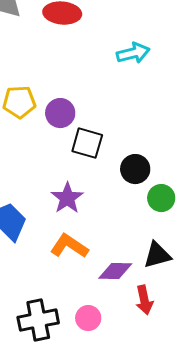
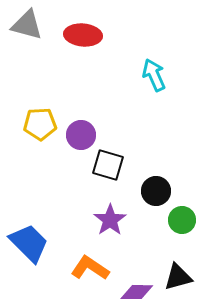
cyan arrow: (133, 53) -> (154, 75), turned -100
purple star: (67, 198) -> (110, 220), moved

